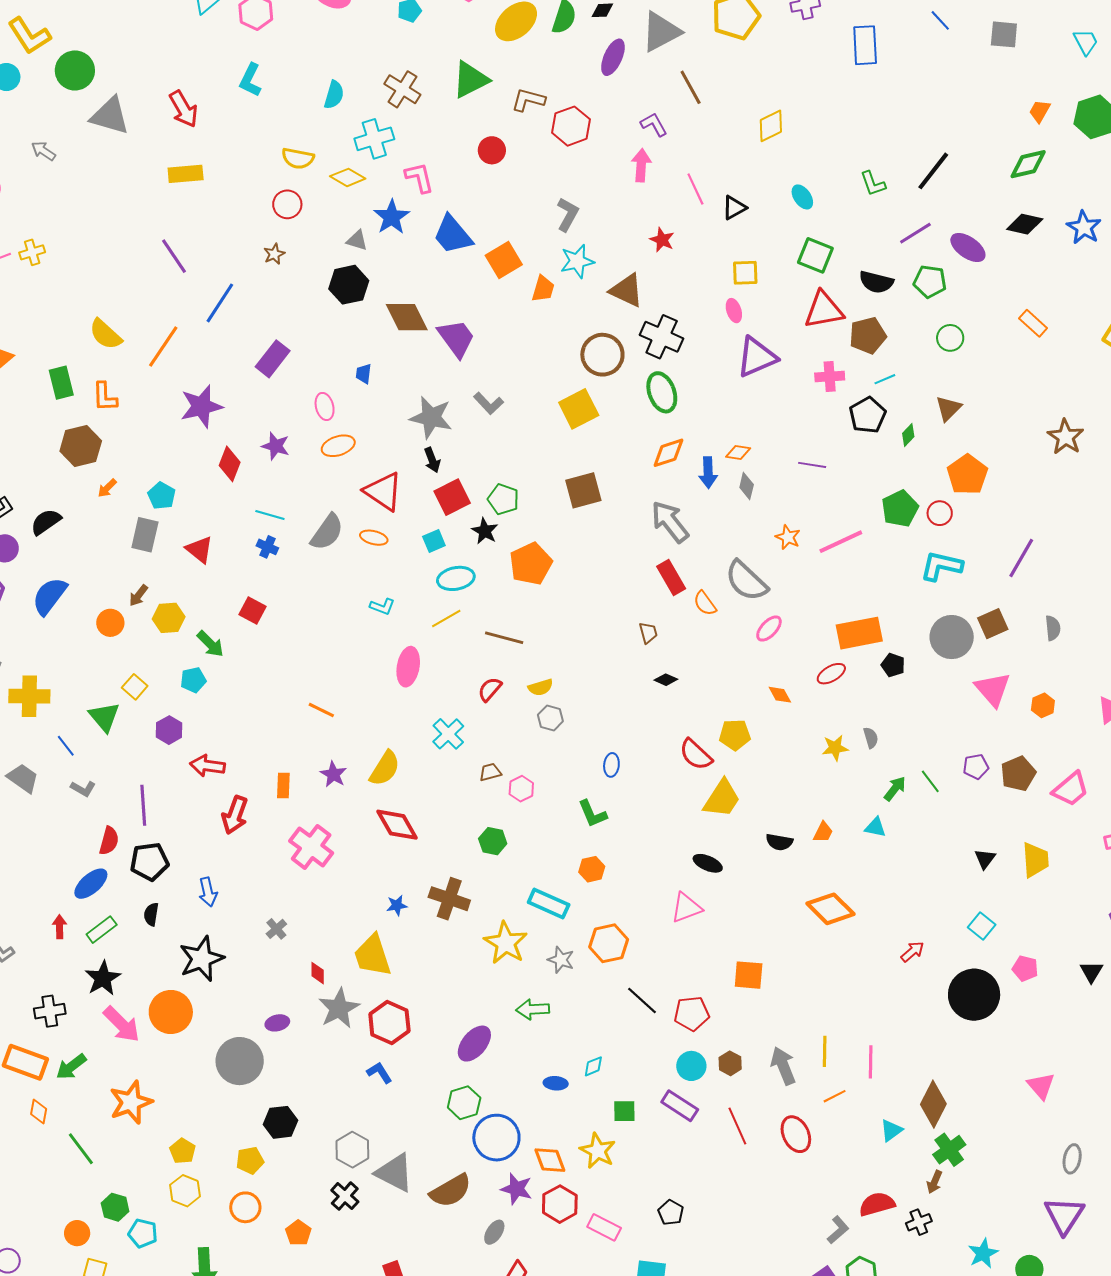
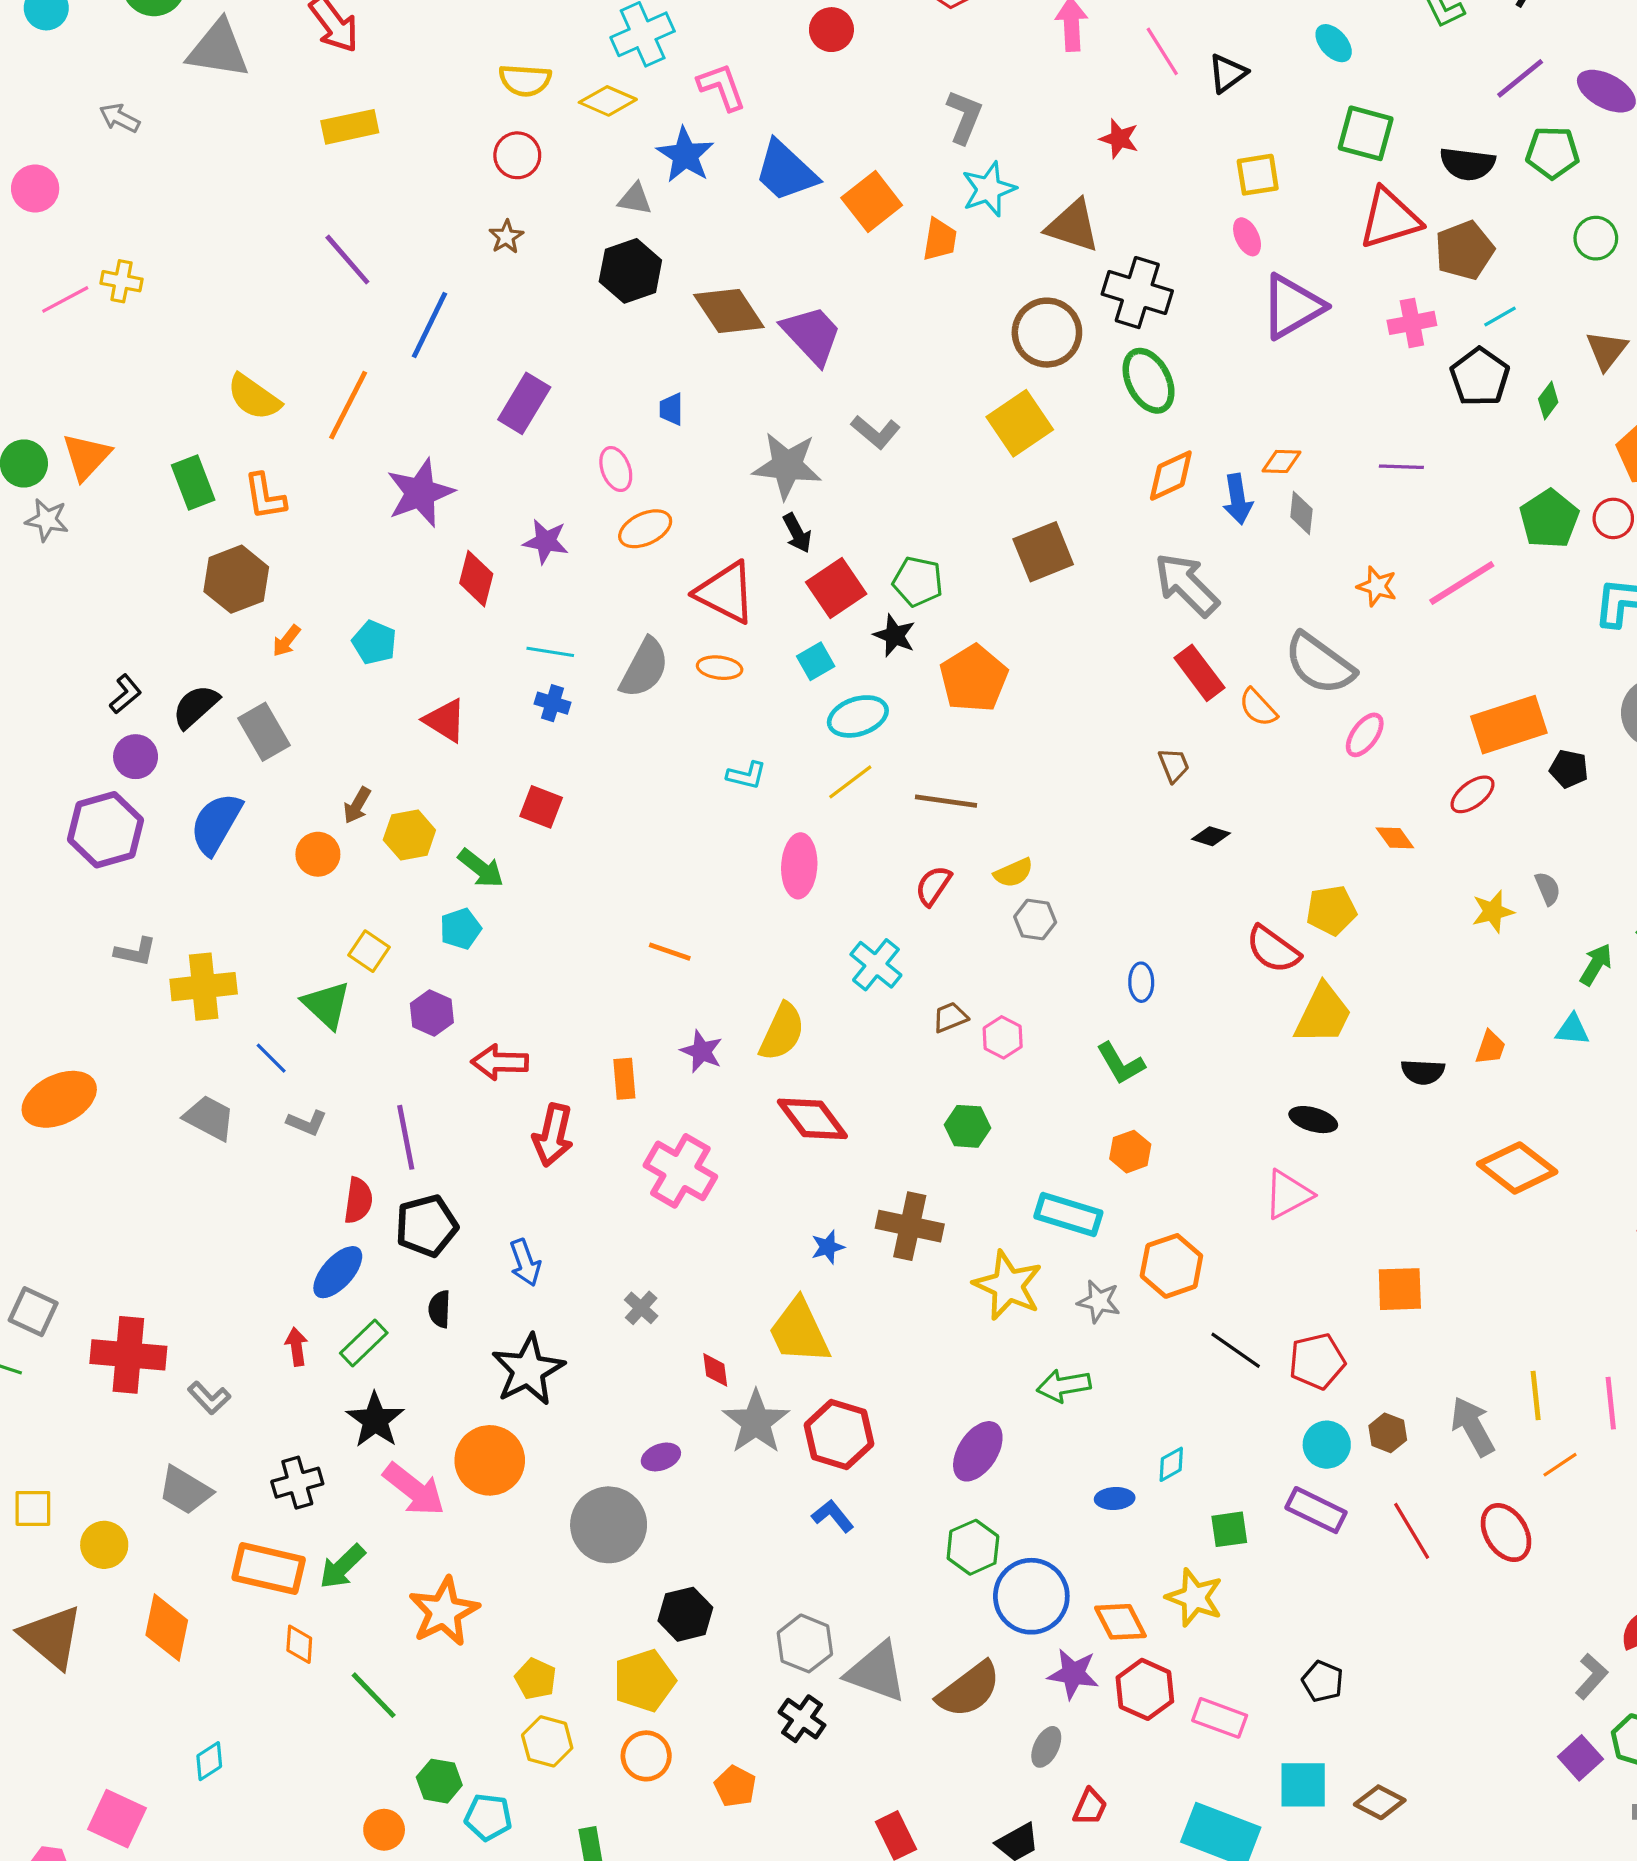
yellow cross: (32, 252) -> (121, 281), turned 35
gray rectangle: (145, 535) -> (264, 732), moved, turned -36
yellow pentagon: (250, 1160) -> (644, 1681), size x1.4

